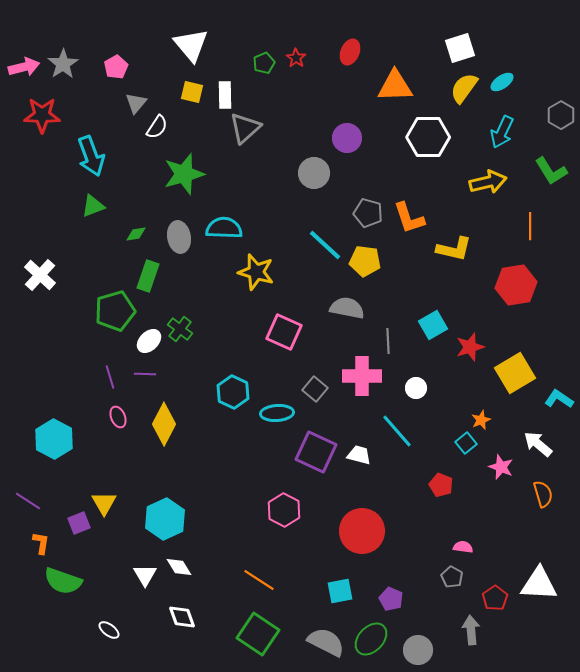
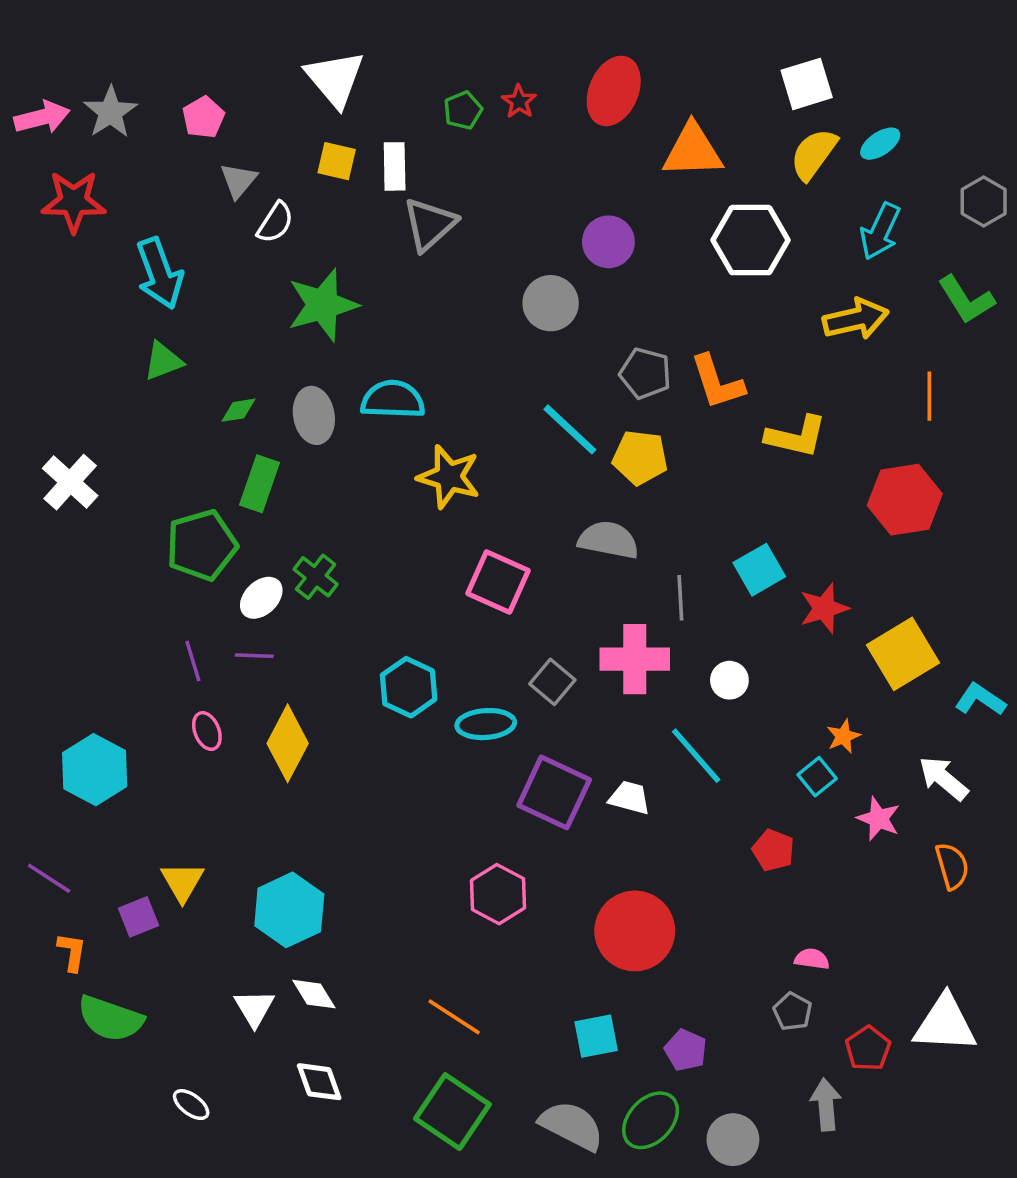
red ellipse: (350, 52) -> (614, 91), size x1.5

